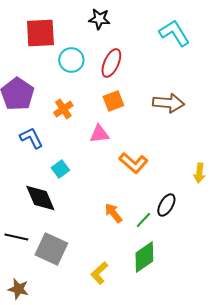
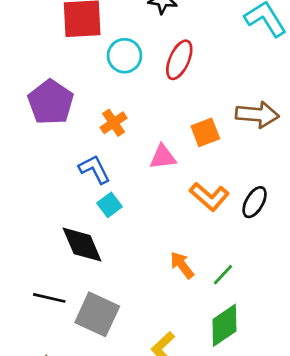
orange square: (113, 101) -> (205, 132), moved
blue L-shape: (31, 138) -> (94, 169), moved
black ellipse: (166, 205) -> (255, 202), moved

